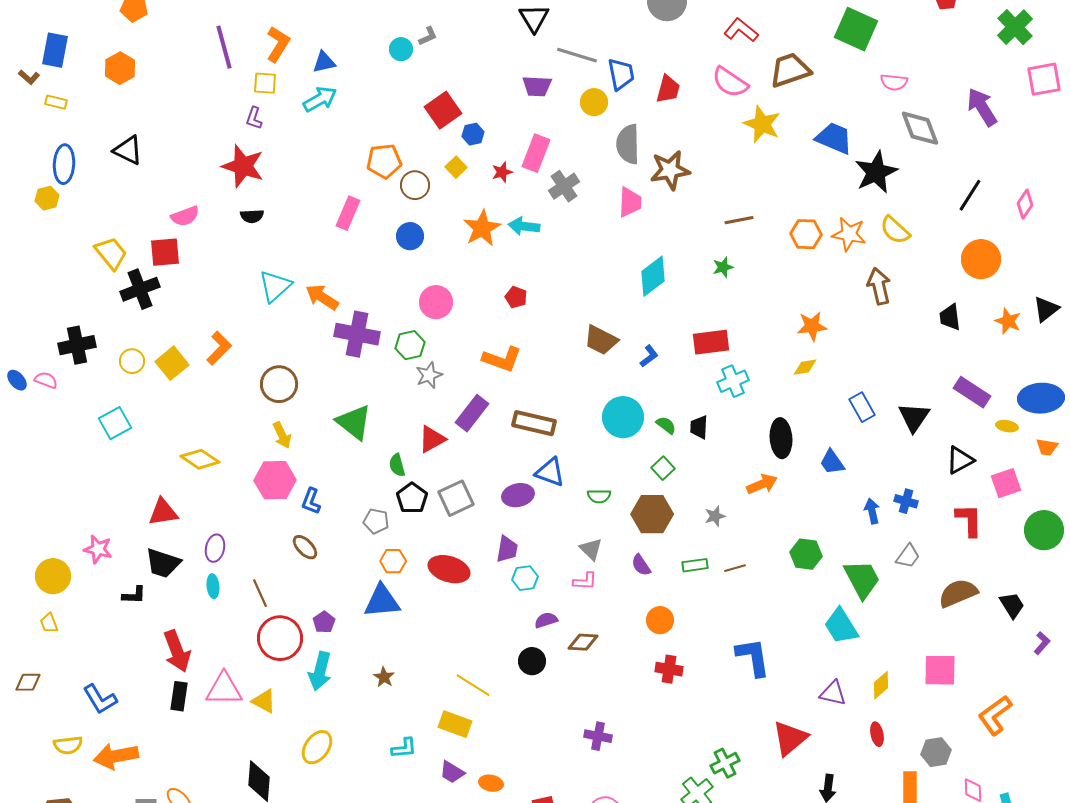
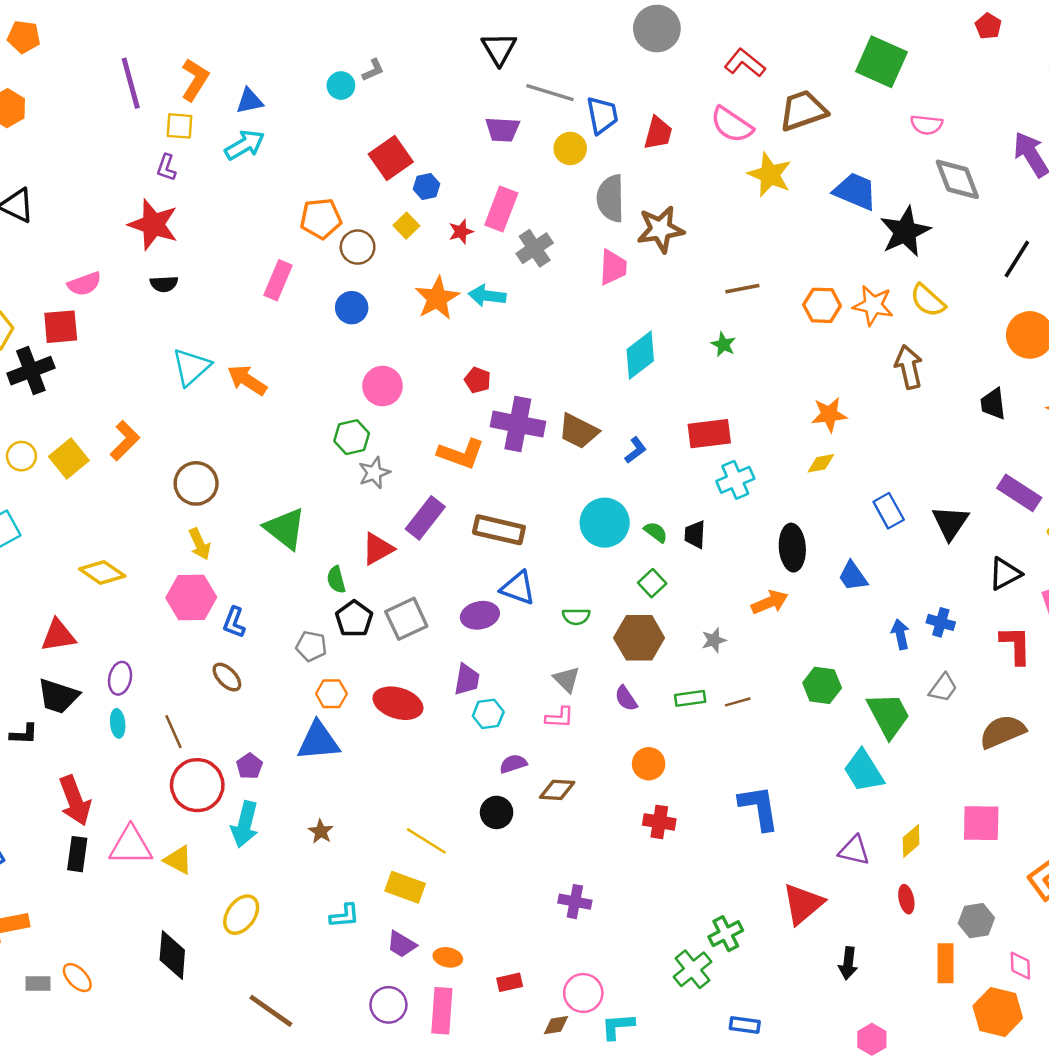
green star: (723, 267) -> (723, 344), turned -30
purple cross: (357, 334) -> (518, 424), moved

